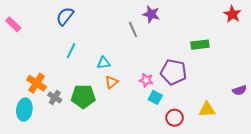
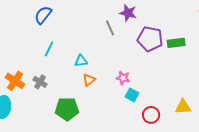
purple pentagon: (174, 72) -> (150, 39), moved
green pentagon: (83, 96) -> (67, 109), moved
gray cross: (55, 97) -> (40, 82), moved

